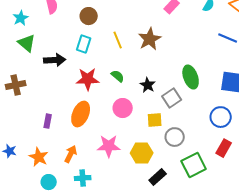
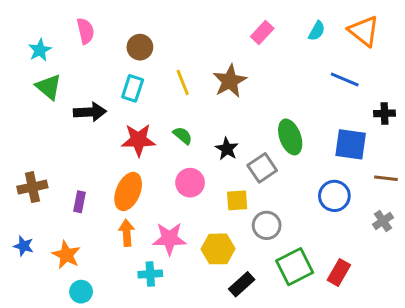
brown cross: (16, 85) -> (32, 187), moved
red rectangle: (224, 148) -> (339, 273), moved
orange arrow: (71, 154) -> (127, 233), moved, turned -30
cyan cross: (83, 178) -> (150, 274), moved

